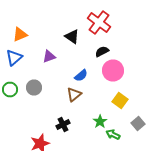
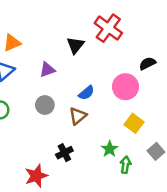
black triangle: (72, 36) -> (75, 45), turned 35
black semicircle: (102, 52) -> (147, 63), moved
gray circle: (34, 88) -> (45, 105), moved
green arrow: (113, 134) -> (125, 165), turned 72

